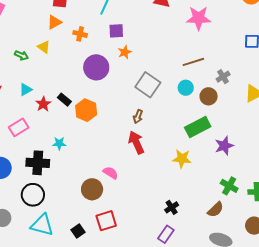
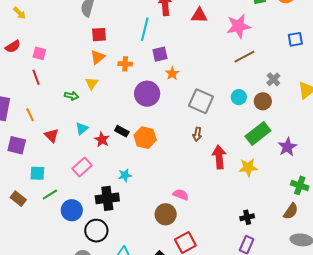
yellow triangle: (44, 47) -> (92, 83), turned 40
brown line: (193, 62) -> (244, 57), moved
red arrow: (136, 142) -> (219, 157), moved, turned 30
black circle: (33, 195) -> (96, 231), moved
black cross: (172, 207) -> (247, 217), turned 32

